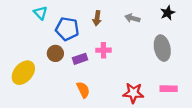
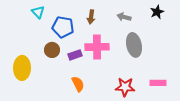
gray ellipse: (162, 48) -> (134, 45), moved
pink cross: (103, 50) -> (97, 47), size x1.6
yellow ellipse: (23, 73) -> (22, 68), turned -40

